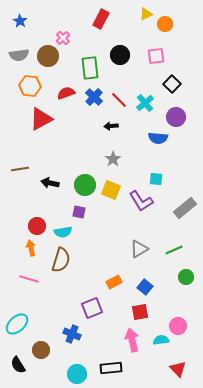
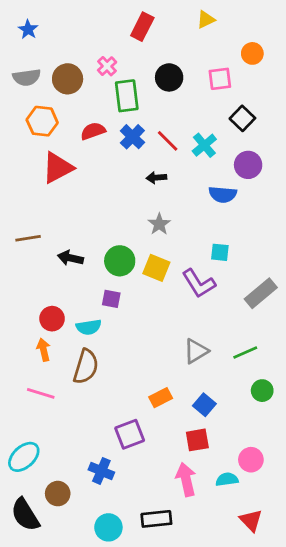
orange circle: (165, 24) -> (252, 53), moved
pink cross: (63, 38) -> (107, 66), moved
black semicircle: (18, 365) -> (25, 515), size x1.4

